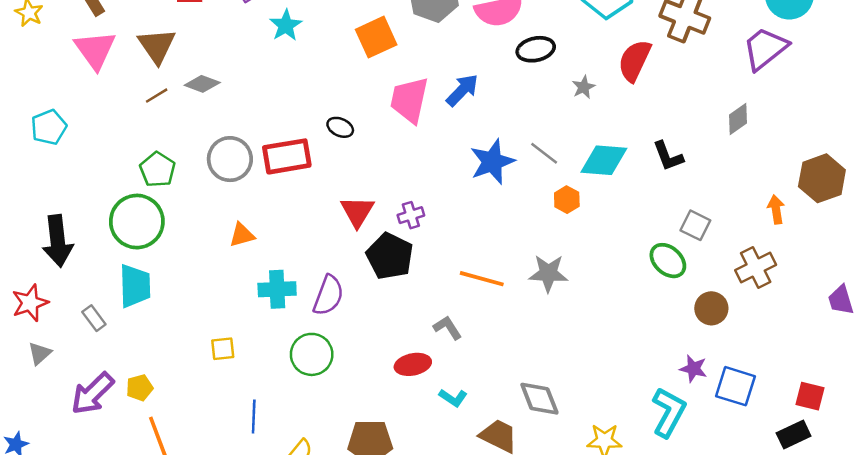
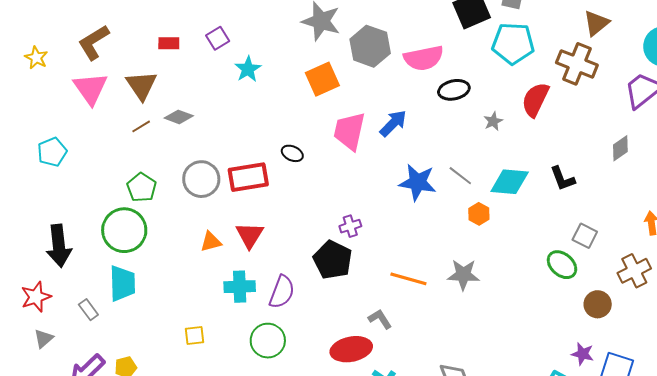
blue star: (492, 162) -> (418, 182), turned 30
red triangle: (357, 212) -> (250, 235), moved
red ellipse: (413, 364) -> (351, 349), size x1.4

